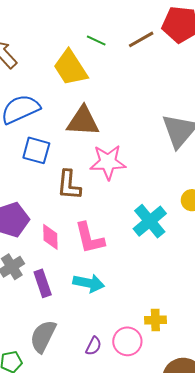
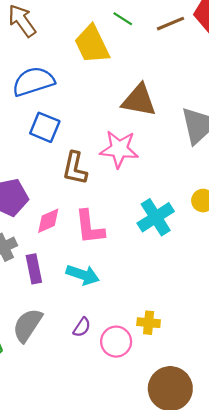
brown triangle: (83, 121) -> (139, 100), moved
pink diamond: (50, 237) -> (48, 221), turned 60
purple semicircle: (94, 346) -> (82, 327), moved

